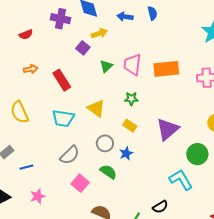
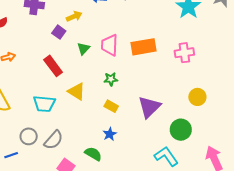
red rectangle: (62, 80) -> (53, 66), moved
gray circle: (105, 143) -> (29, 136), moved

